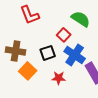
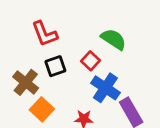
brown cross: (16, 51) -> (26, 82), turned 30
black square: (48, 53) -> (55, 66), moved

